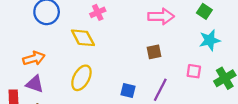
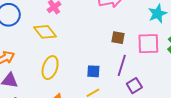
brown square: (154, 52) -> (118, 38), moved, turned 32
pink square: (194, 71) -> (148, 44), size x1.6

